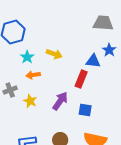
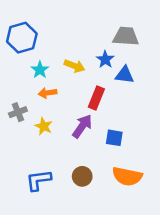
gray trapezoid: (103, 23) -> (126, 36), moved
blue star: (109, 50) -> (105, 59), moved
red rectangle: (81, 79) -> (96, 98), moved

